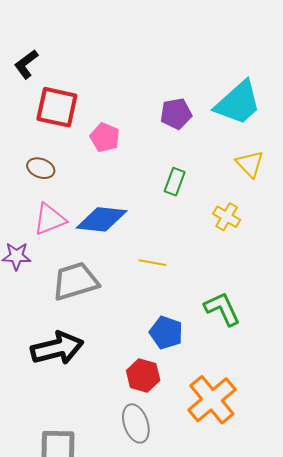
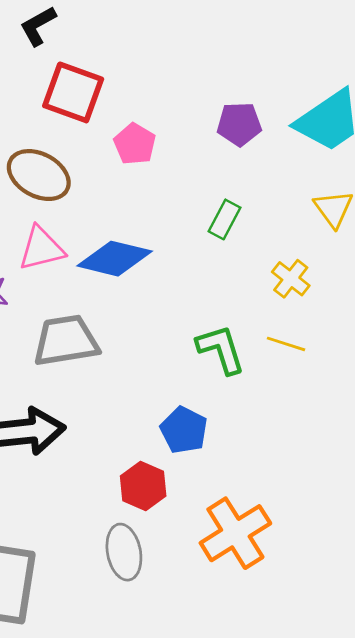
brown ellipse: (41, 168) -> (39, 175), size x1.6
yellow line: (152, 263) -> (286, 344), moved
green L-shape: (222, 309) -> (221, 349), moved

